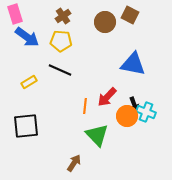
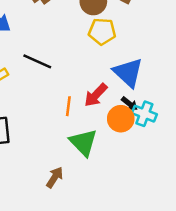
yellow pentagon: (61, 41) -> (102, 31), moved
blue triangle: (133, 64) -> (128, 73), moved, turned 32
black arrow: (134, 104) -> (129, 104), turned -32

